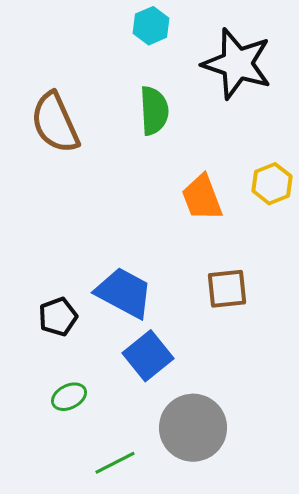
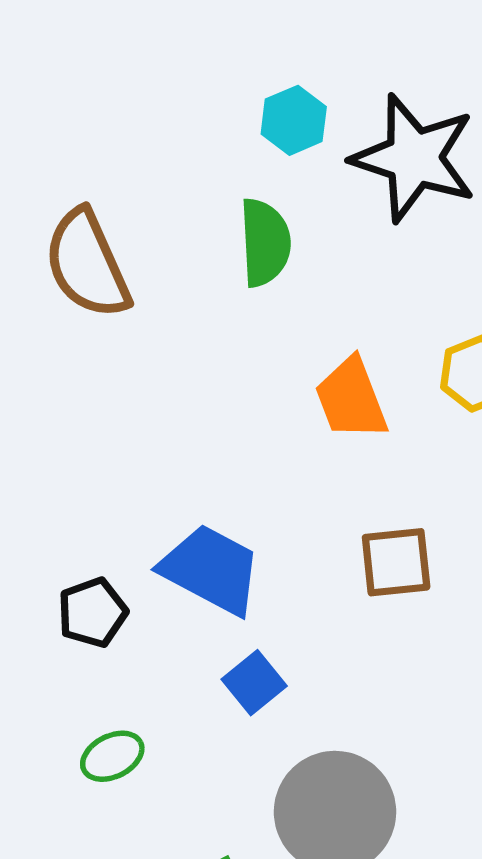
cyan hexagon: (151, 26) -> (294, 120), moved
blue square: (148, 356) -> (254, 683), size x0.7

